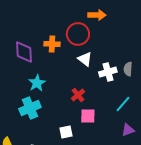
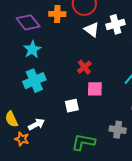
purple diamond: (24, 52) -> (28, 22), turned -35
white cross: (108, 72) -> (116, 24), moved
cyan star: (37, 83) -> (32, 49), moved

